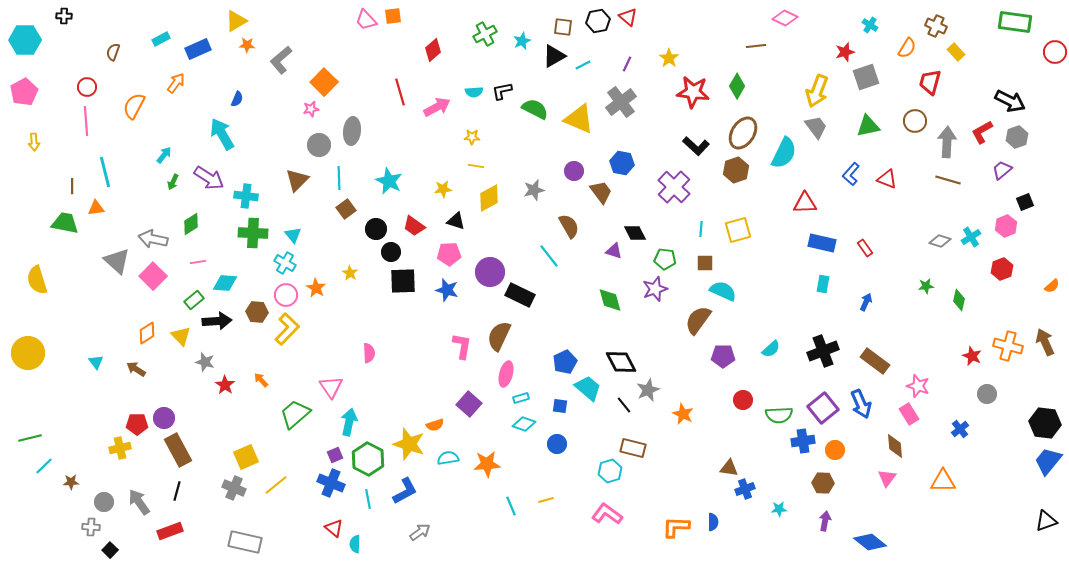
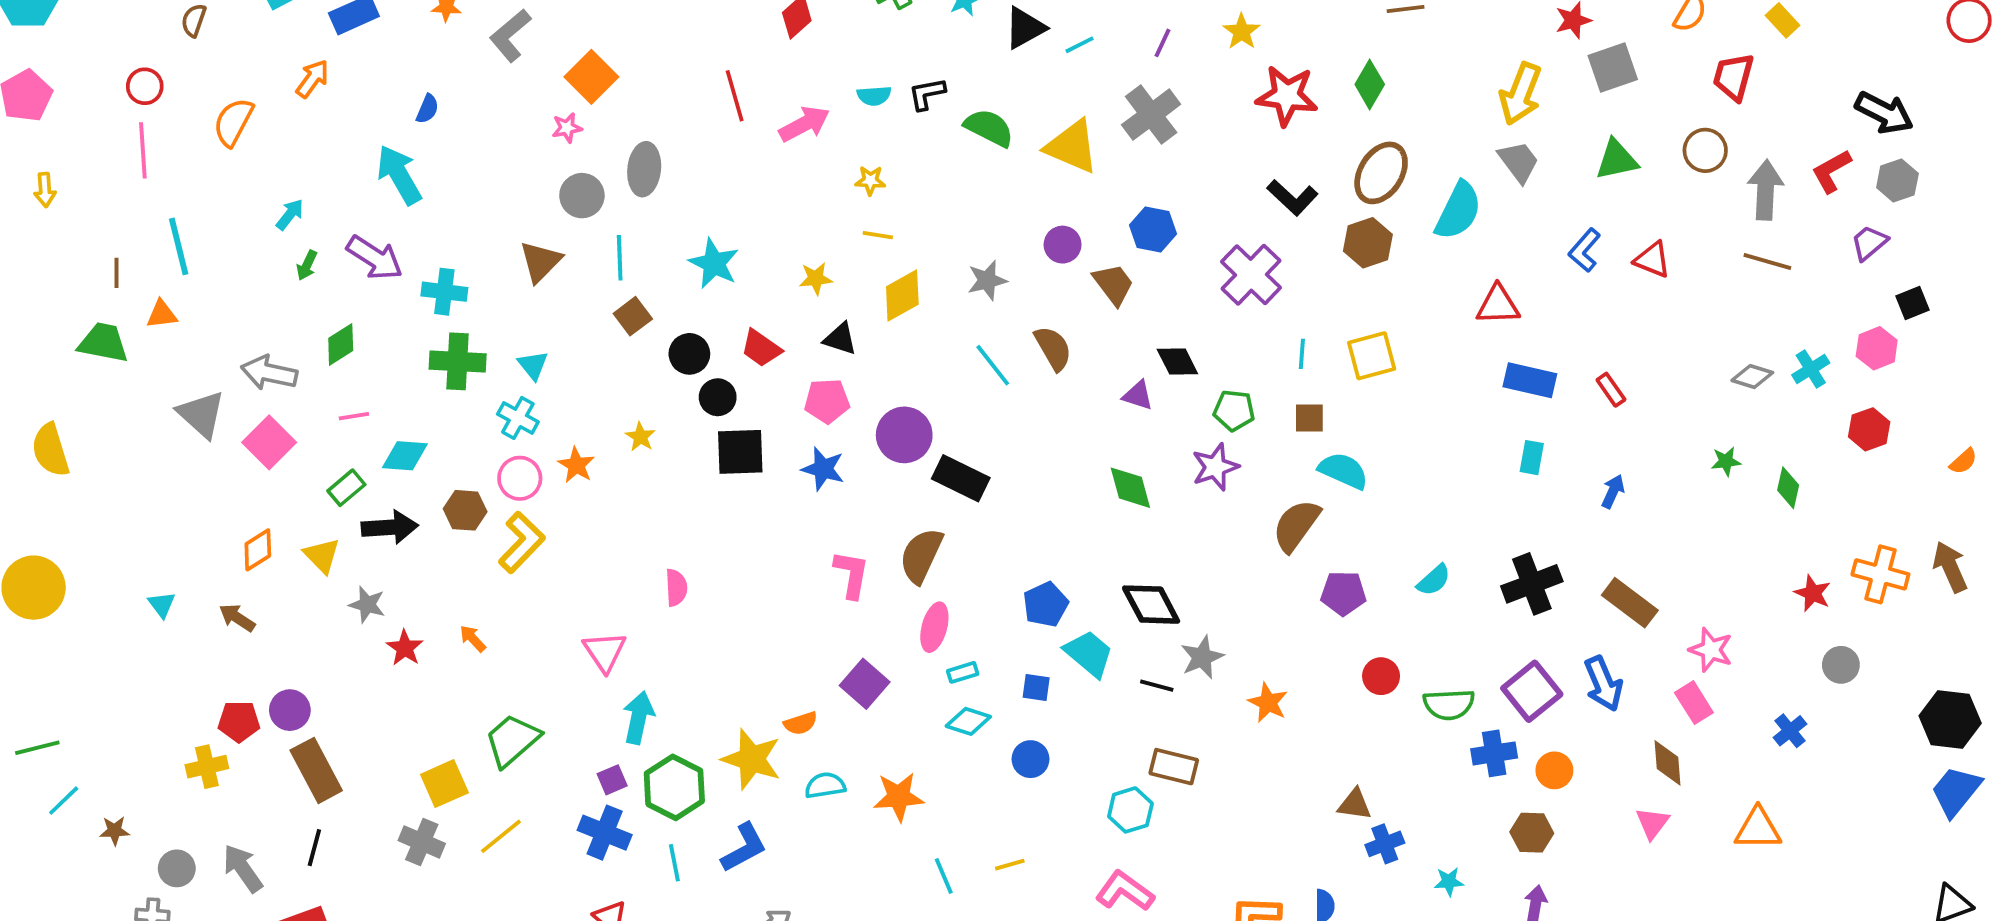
cyan line: (549, 256) -> (993, 365), moved
black line: (624, 405) -> (1157, 686), turned -36
green trapezoid: (295, 414) -> (512, 740), moved

